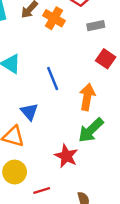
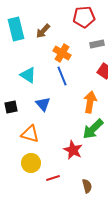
orange cross: (54, 18) -> (62, 53), moved
blue line: (53, 79) -> (62, 76), moved
blue triangle: (29, 112) -> (43, 104), moved

